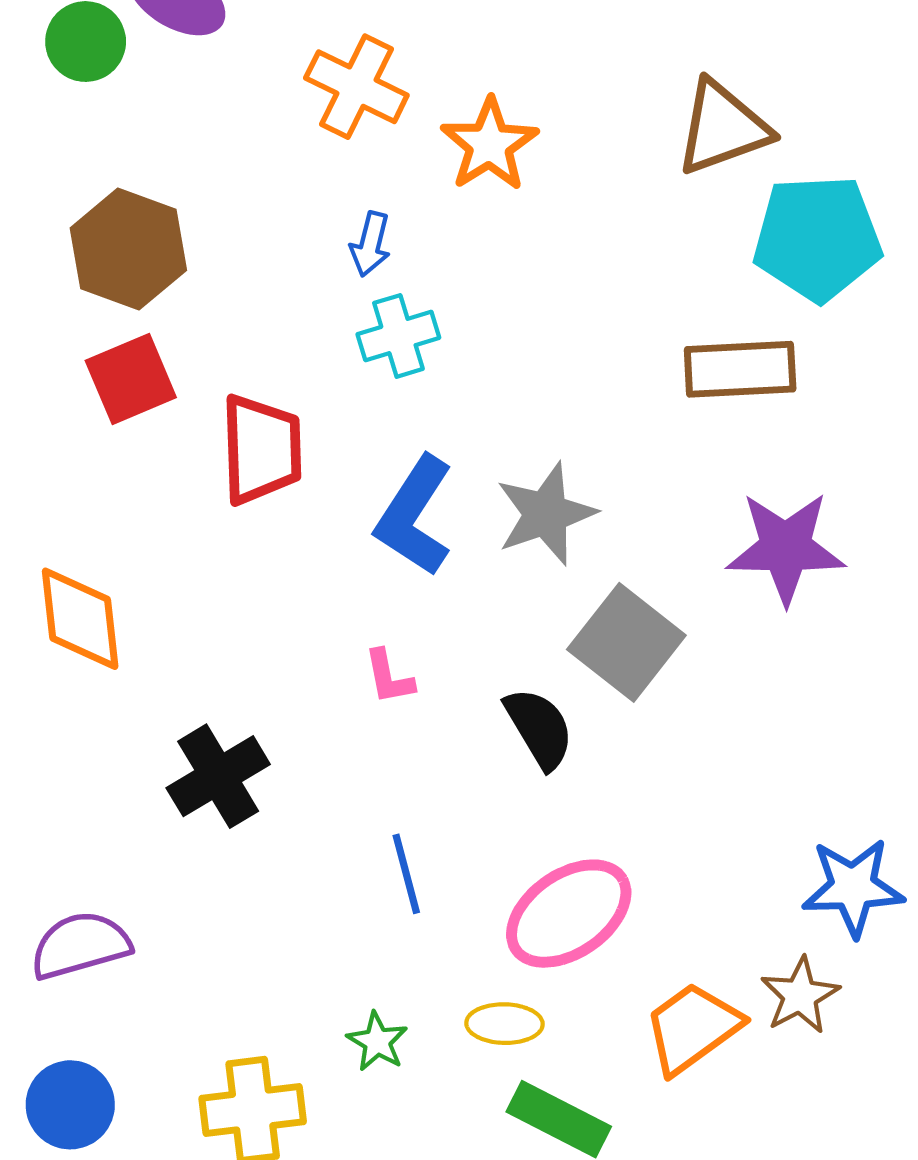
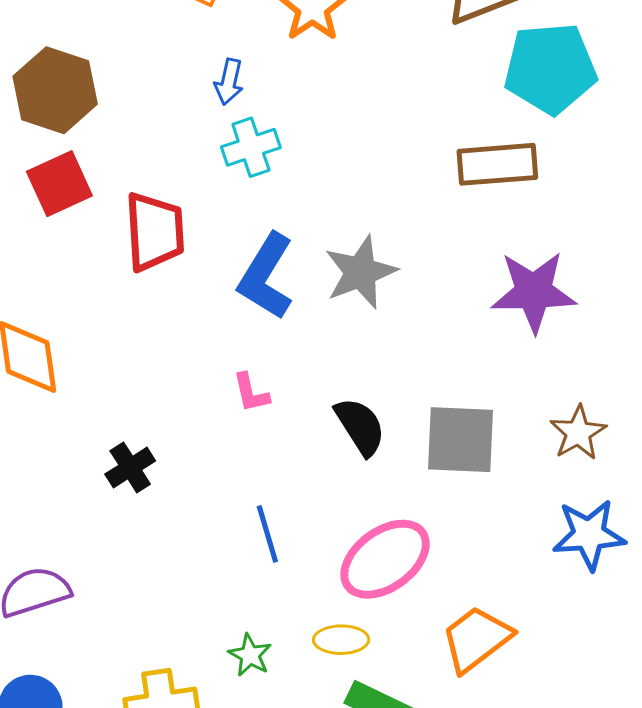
gray square: (626, 642) -> (461, 440), moved, turned -34
black cross: (218, 776) -> (130, 467), size x0.7
brown star: (800, 996) -> (578, 433), moved

